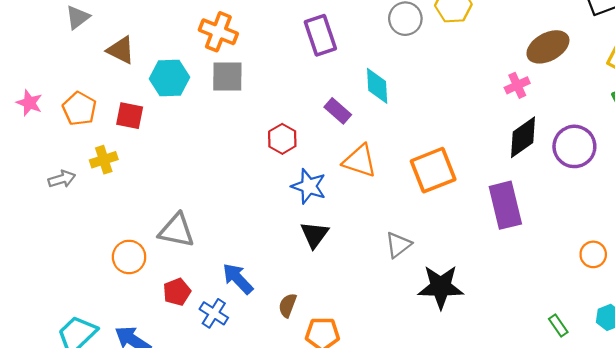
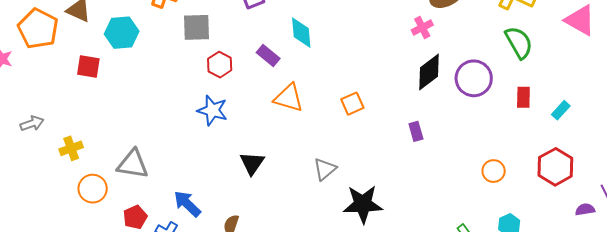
gray square: (227, 77) -> (196, 27), moved
orange pentagon: (79, 109) -> (38, 29), moved, size x1.4
red hexagon: (282, 139) -> (220, 65), moved
yellow cross: (104, 160) -> (71, 148), moved
orange square: (433, 170) -> (352, 104), size x0.6
blue star: (309, 186) -> (212, 110), moved
purple rectangle: (505, 205) -> (416, 131), size x0.5

